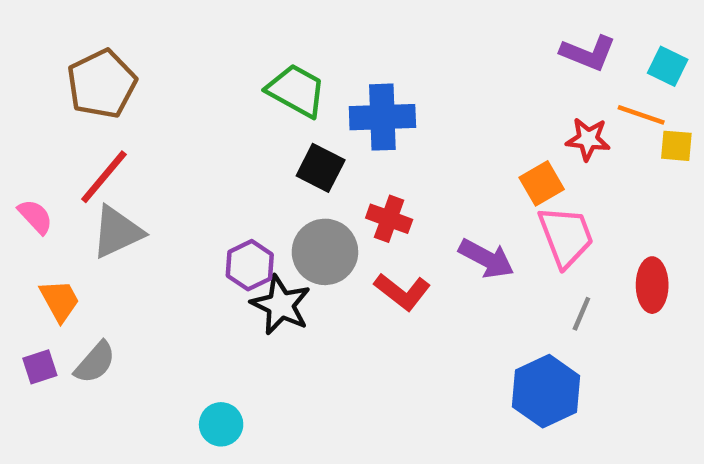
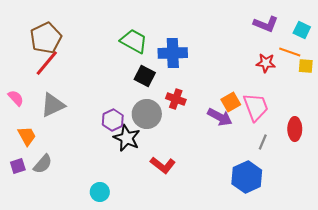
red line: (104, 177) -> (47, 63), moved
orange square: (542, 183) -> (231, 102), moved
red L-shape: (402, 292) -> (163, 165), moved

